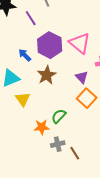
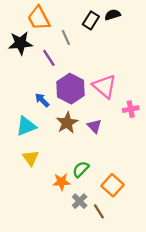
purple triangle: (82, 77) -> (94, 126), moved
orange square: (87, 98) -> (113, 185), moved
yellow triangle: (23, 99) -> (31, 158), moved
gray cross: (58, 144) -> (80, 201), turned -32

